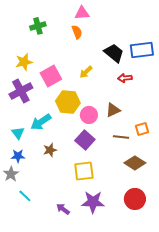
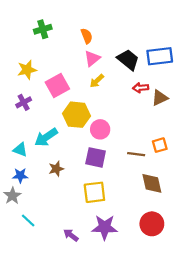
pink triangle: (82, 13) -> (92, 58), moved, turned -35
purple cross: (21, 91) -> (24, 102), size x0.6
brown triangle: (113, 110) -> (160, 98), moved
cyan triangle: (18, 133) -> (20, 150), turned -32
purple square: (85, 140) -> (96, 157), turned -30
brown diamond: (135, 163) -> (152, 183), turned 45

